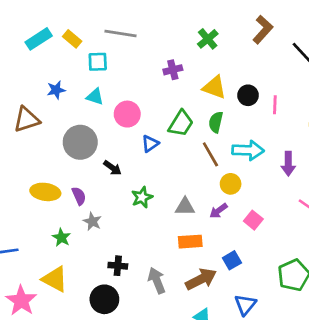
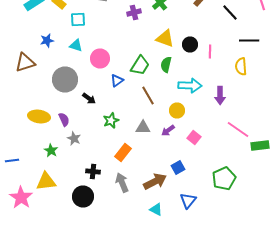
purple cross: (173, 70) -> (134, 12), moved
brown line: (210, 154) -> (148, 96), moved
orange rectangle: (190, 242) -> (123, 152), moved, turned -48
yellow triangle: (55, 279) -> (46, 182), turned -35

